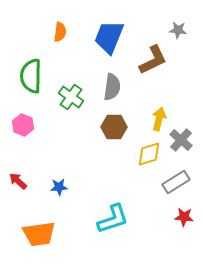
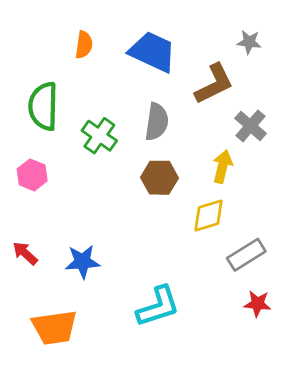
blue trapezoid: (109, 37) -> (152, 52), turned 93
gray cross: (181, 140) -> (250, 126), moved
blue star: (59, 187) -> (83, 262), size x1.4

